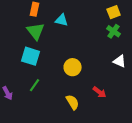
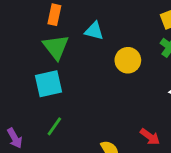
cyan square: (31, 56) -> (48, 84), turned -30
yellow circle: (73, 67) -> (128, 60), moved

